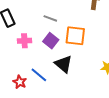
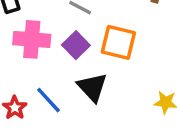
pink cross: (24, 41) -> (32, 39), size x1.5

